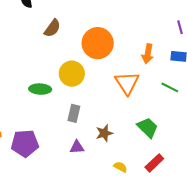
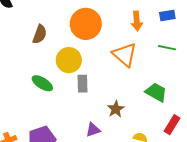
brown semicircle: (52, 28) -> (40, 34), moved
green ellipse: (40, 89) -> (42, 83), turned 45
gray rectangle: (74, 113) -> (83, 84), moved

